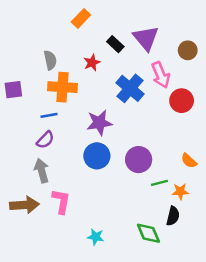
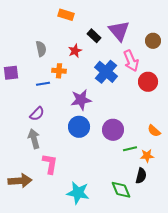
orange rectangle: (81, 18) -> (66, 15), turned 63
orange cross: (62, 87) -> (59, 71), moved, size x0.6
blue line: (49, 115) -> (43, 84), moved
brown arrow: (24, 205) -> (20, 181), moved
cyan star: (96, 237) -> (78, 193), size x1.6

